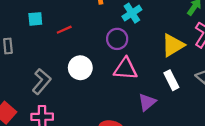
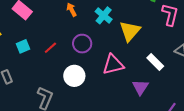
purple circle: (117, 39) -> (82, 44), moved
yellow triangle: (173, 45) -> (130, 31), moved

